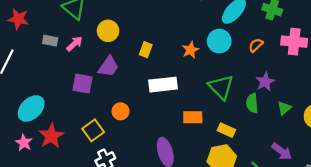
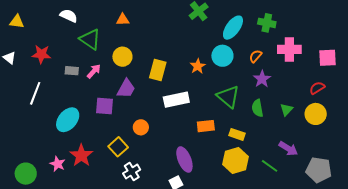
yellow rectangle: (146, 50) -> (158, 70), size x1.5
purple star: (265, 82) -> (262, 79), moved
cyan ellipse: (31, 108) -> (68, 120), moved

